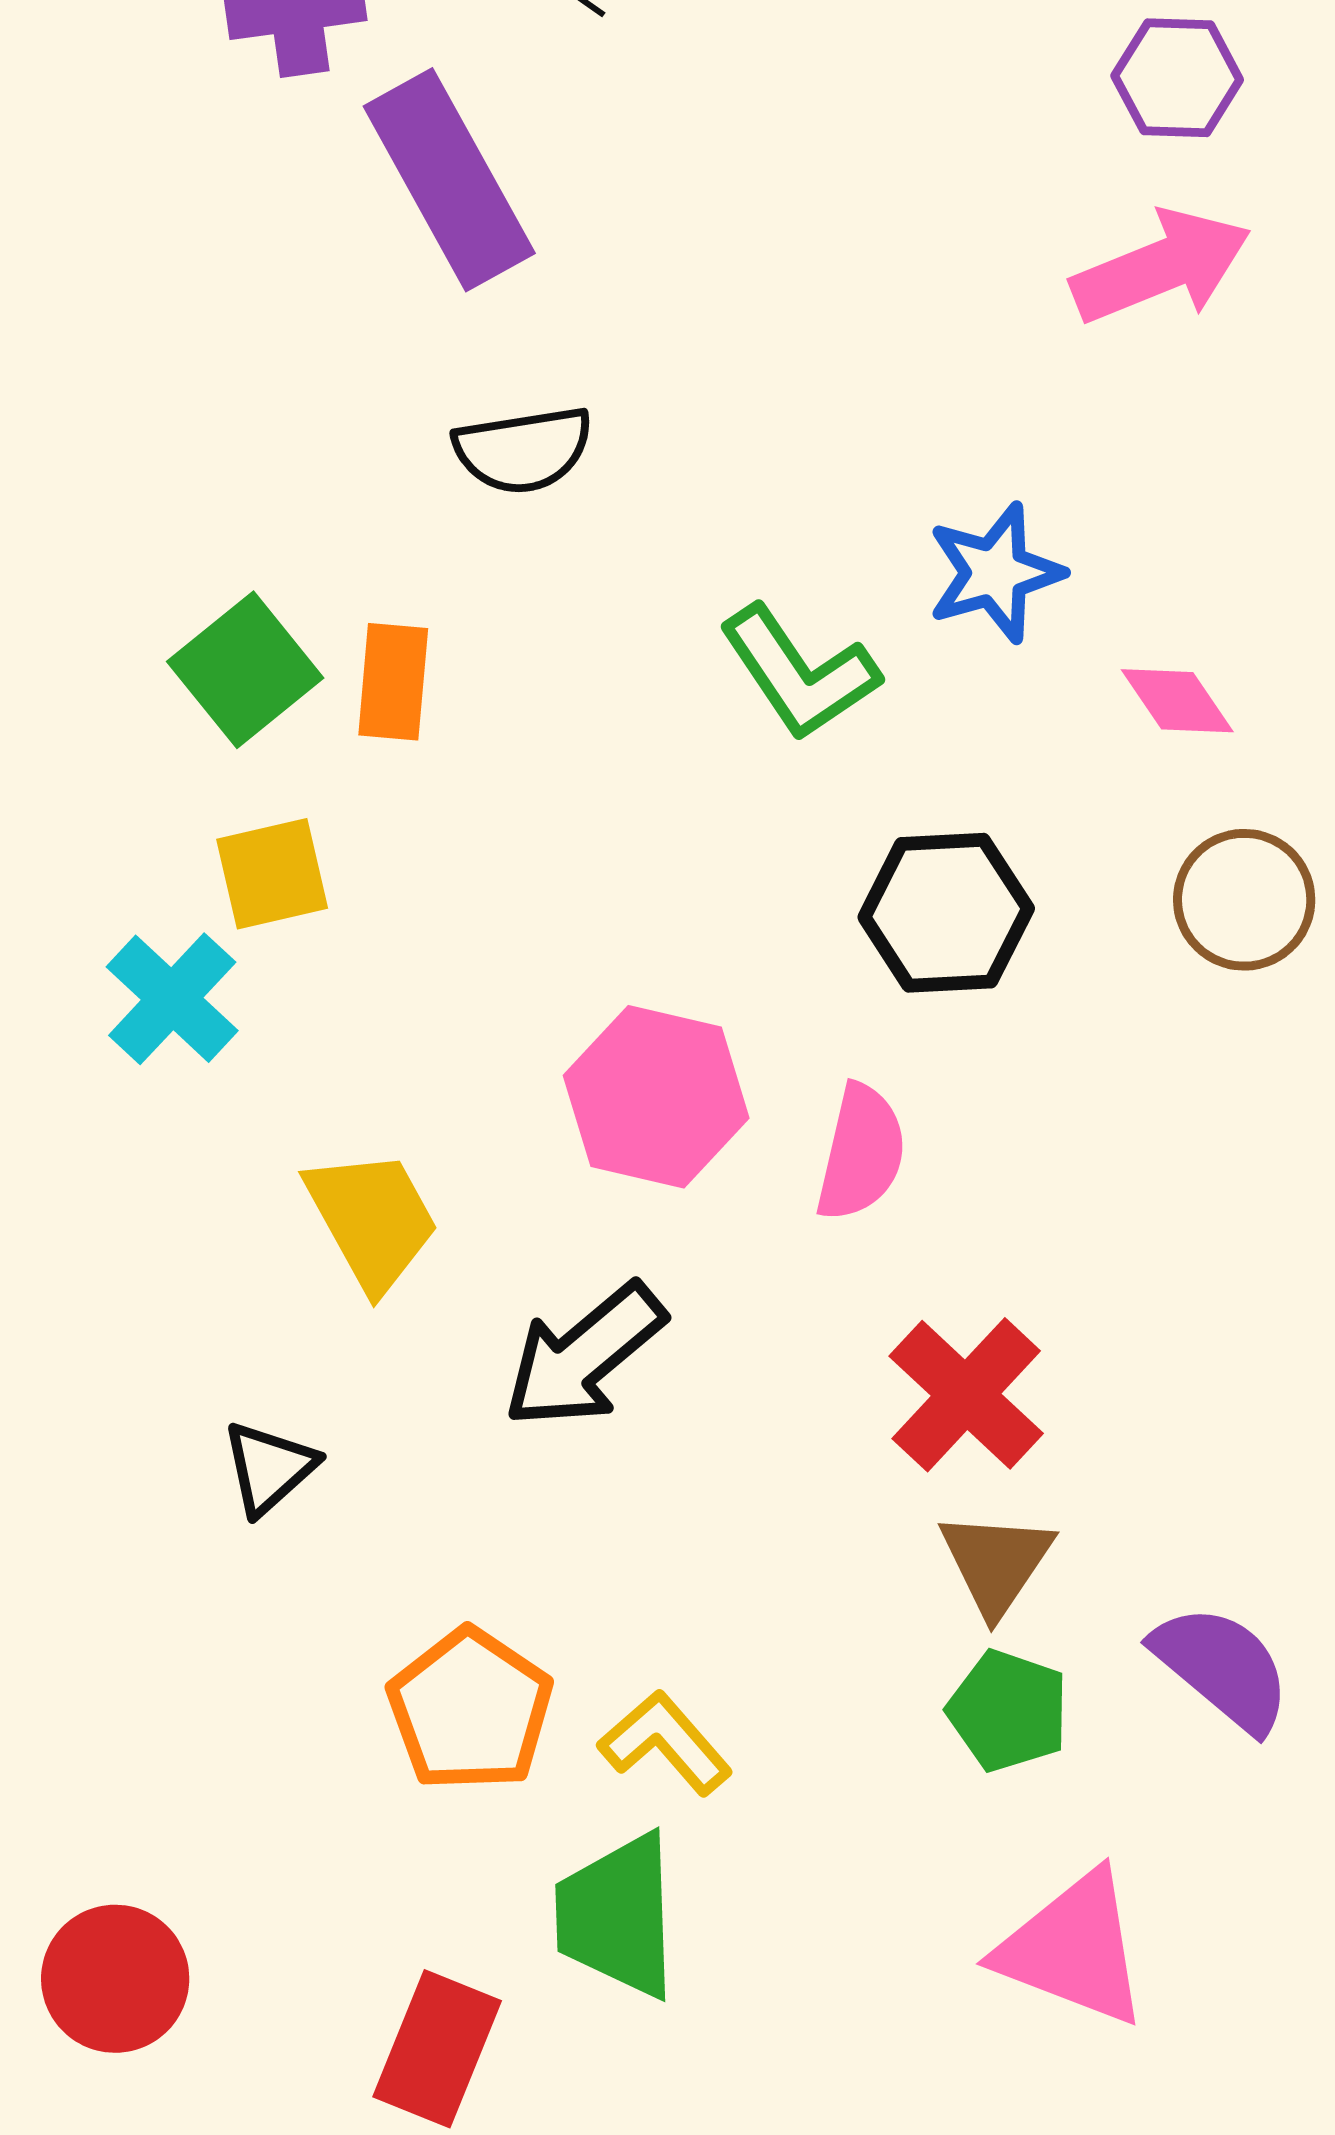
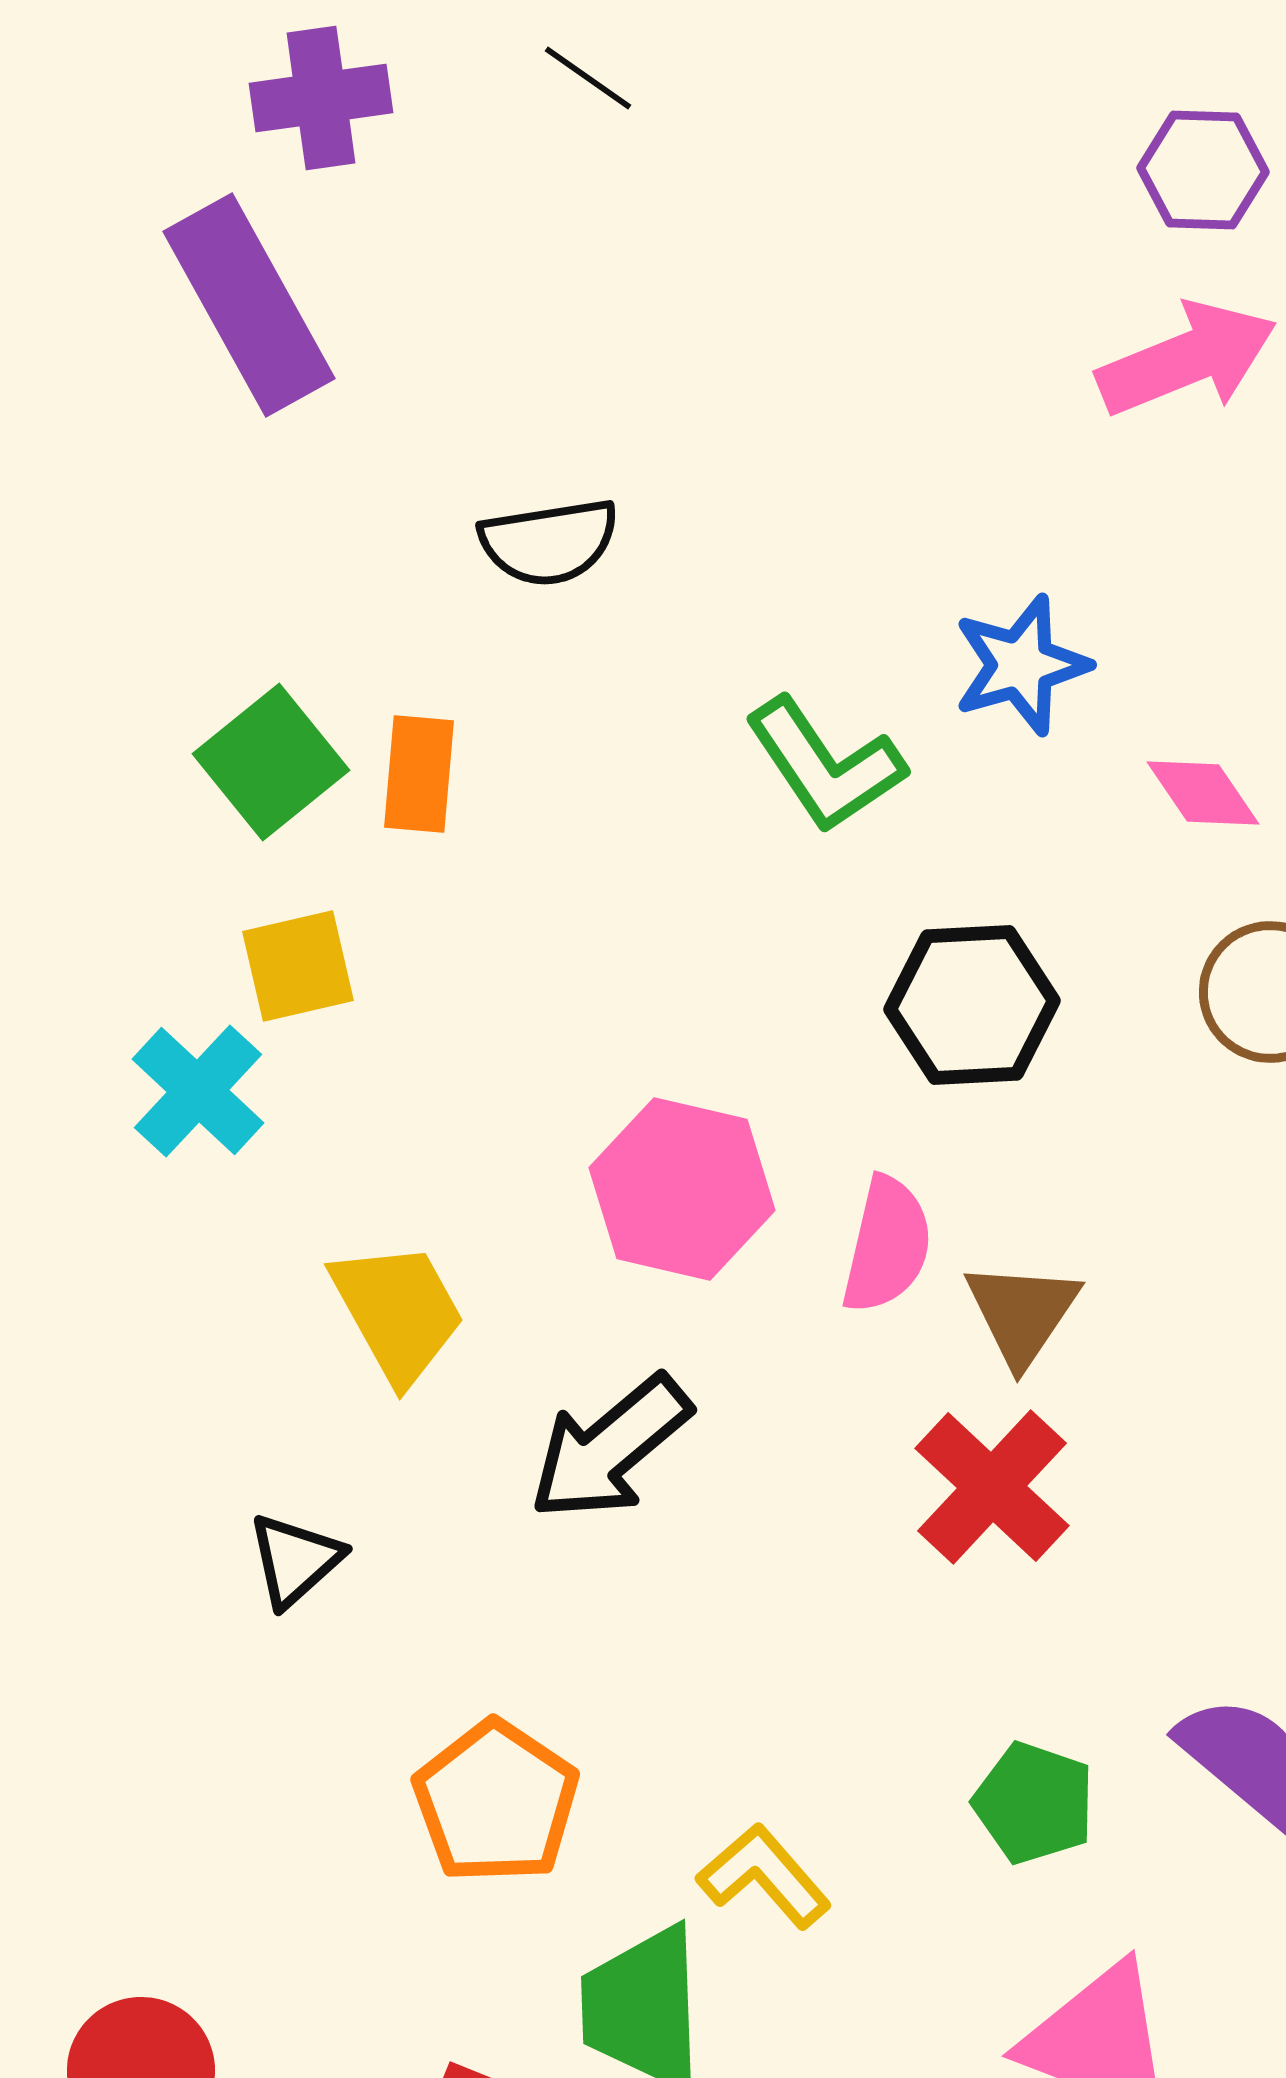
purple rectangle: (449, 180) -> (249, 305), moved
brown triangle: (996, 1563) -> (1022, 1313), moved
yellow L-shape: (665, 1743) -> (764, 1876), moved

